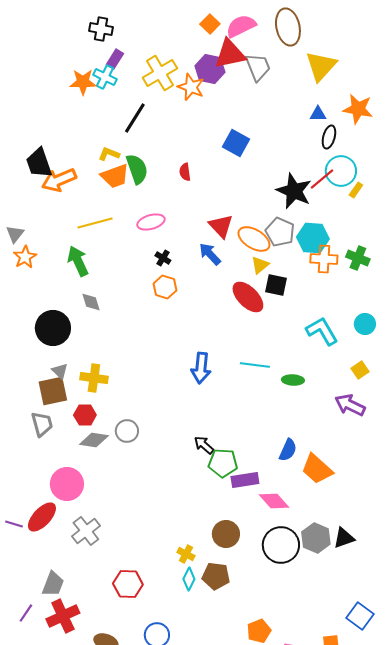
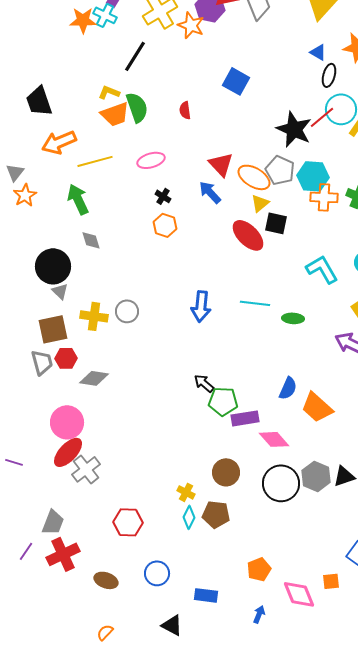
blue triangle: (318, 114) -> (318, 52), turned 30
orange arrow: (59, 180) -> (59, 142), moved
gray triangle: (60, 371) -> (60, 291), moved
red hexagon: (85, 415) -> (66, 358), moved
gray circle: (127, 431) -> (127, 311), moved
red ellipse: (42, 517) -> (68, 452), moved

